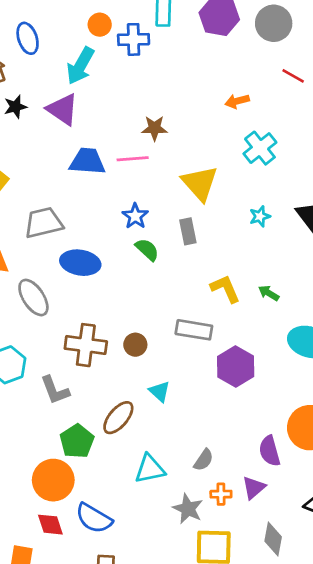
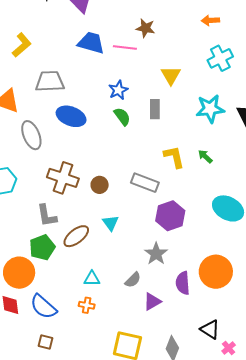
yellow triangle: (200, 183) -> (171, 75), size x0.7
cyan star: (260, 216) -> (210, 109), size x1.8
green arrow: (269, 293) -> (205, 156), moved
gray L-shape: (55, 390) -> (47, 216), moved
cyan triangle: (150, 469) -> (92, 279), size x0.7
purple triangle: (254, 488) -> (152, 302), moved
orange cross: (221, 494) -> (87, 305), moved
gray star: (188, 509) -> (156, 254), moved

